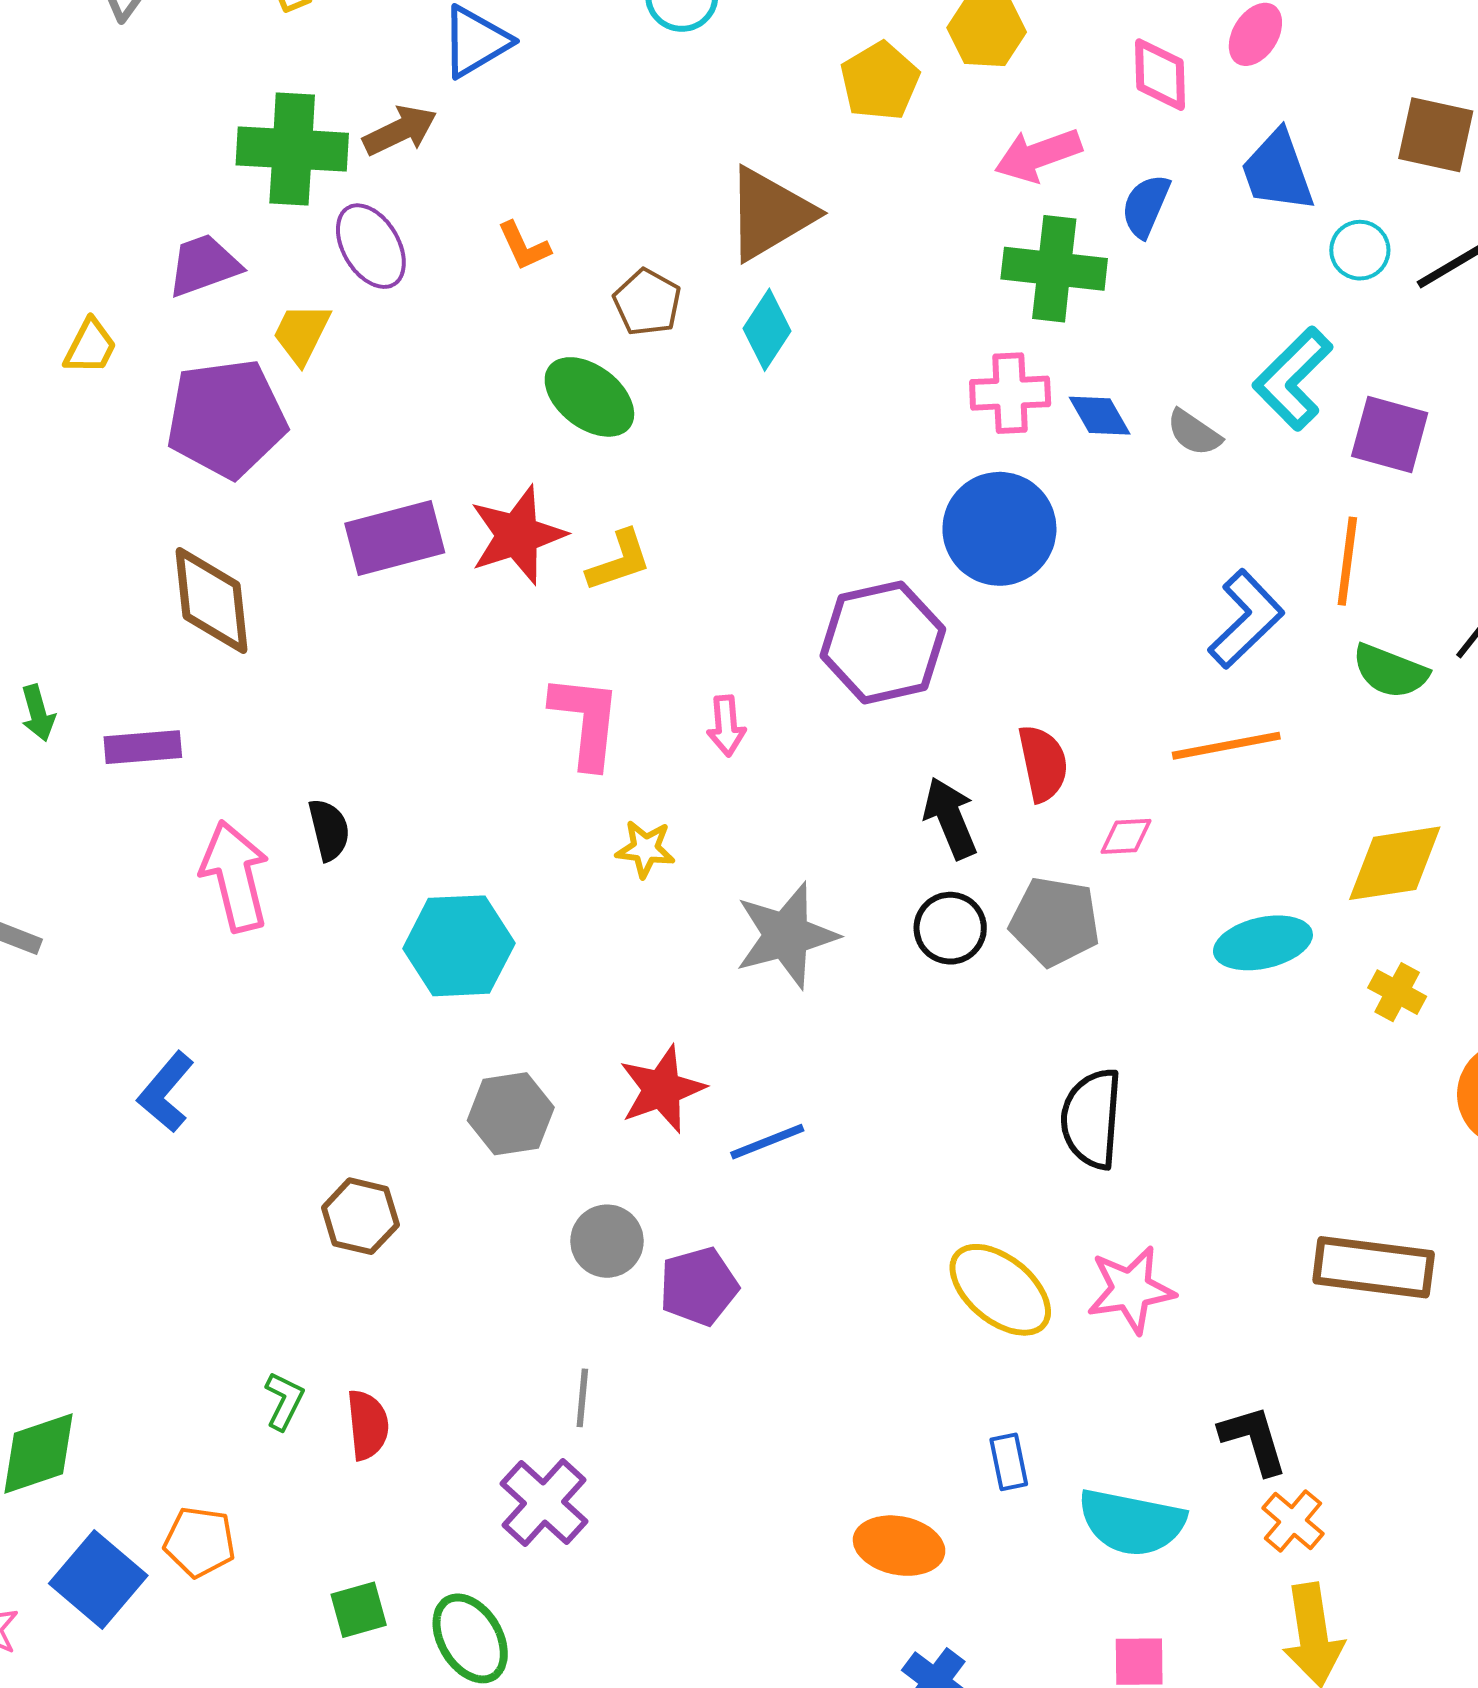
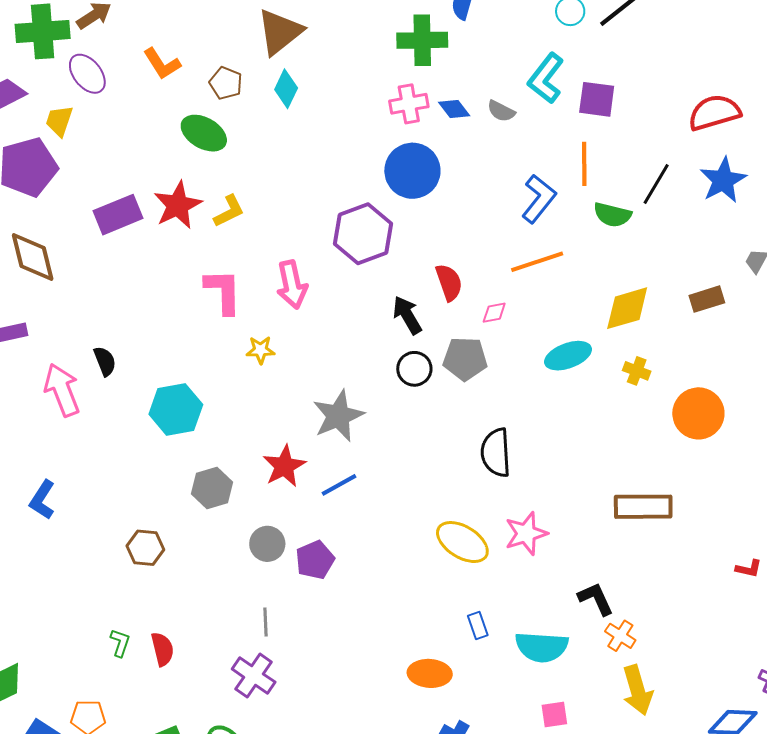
orange L-shape: (524, 246) -> (162, 64), size x1.4
pink arrow: (726, 726) -> (292, 285), size x1.6
gray star: (786, 935) -> (338, 416), moved

